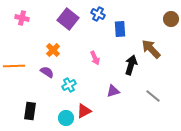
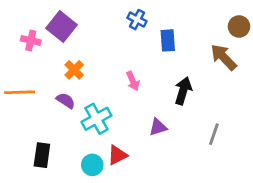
pink cross: (22, 18) -> (31, 40), moved
purple square: (68, 19) -> (62, 27), moved
brown arrow: (151, 49) -> (224, 57), moved
cyan cross: (69, 85) -> (96, 119), size x1.5
gray line: (153, 96) -> (214, 134), turned 70

